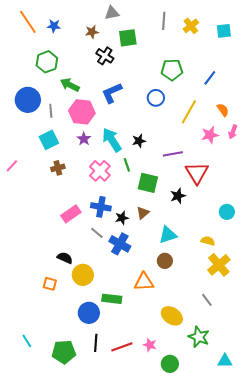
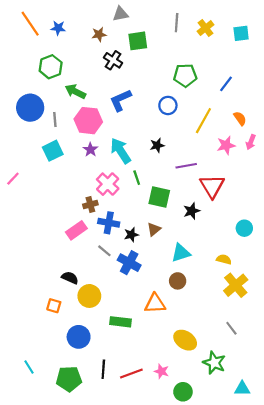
black star: (139, 141) -> (157, 145), moved
brown cross: (58, 168) -> (90, 205), moved
gray line: (207, 300) -> (231, 328), moved
blue circle: (89, 313) -> (79, 337), moved

